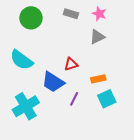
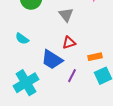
gray triangle: (97, 37) -> (66, 15), moved, turned -42
cyan semicircle: (22, 60) -> (22, 39), size x0.6

